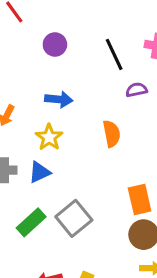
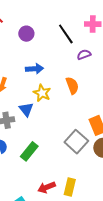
yellow star: (49, 137) -> (42, 93), moved
blue triangle: (39, 172) -> (26, 109), moved, turned -35
gray square: (74, 218) -> (76, 142), moved

